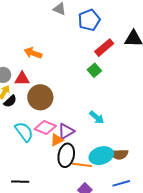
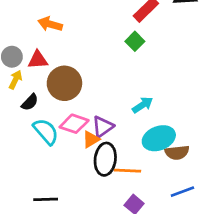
black semicircle: (10, 101) -> (30, 102), moved
cyan arrow: (97, 117) -> (143, 105), turned -70
cyan ellipse: (101, 156) -> (159, 138), moved

